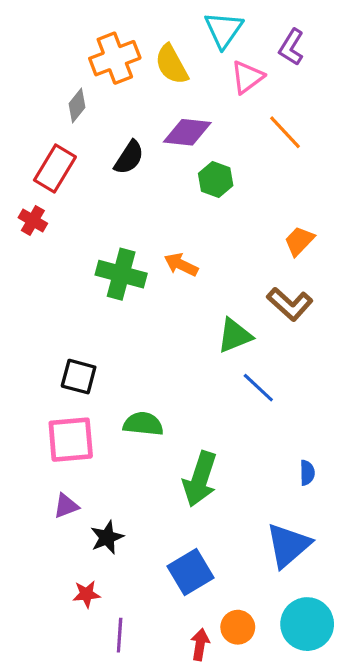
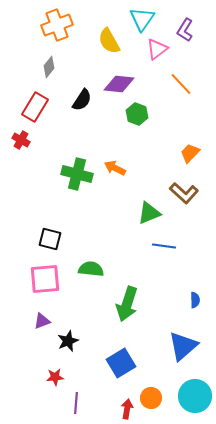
orange cross: (115, 58) -> (57, 25), moved
blue line: (258, 388) -> (164, 246), turned -35

